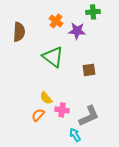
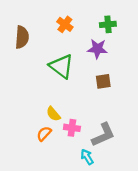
green cross: (93, 12) -> (108, 24), moved
purple star: (77, 31) -> (97, 49), moved

